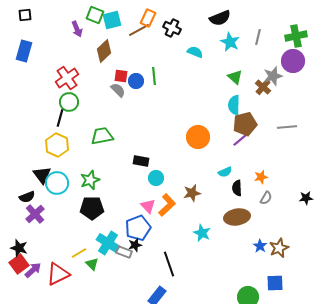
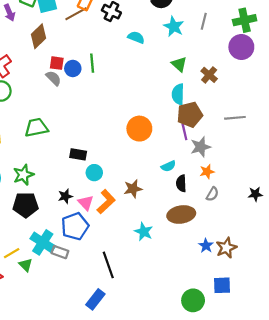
gray star: (273, 76) -> (201, 147), moved
purple line: (240, 140) -> (184, 132), turned -63
black star: (135, 245) -> (65, 196), moved

